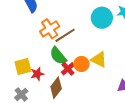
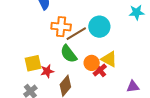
cyan circle: (102, 18) -> (99, 27), moved
orange cross: (50, 29) -> (61, 27), turned 36
red cross: (68, 69) -> (100, 70), moved

